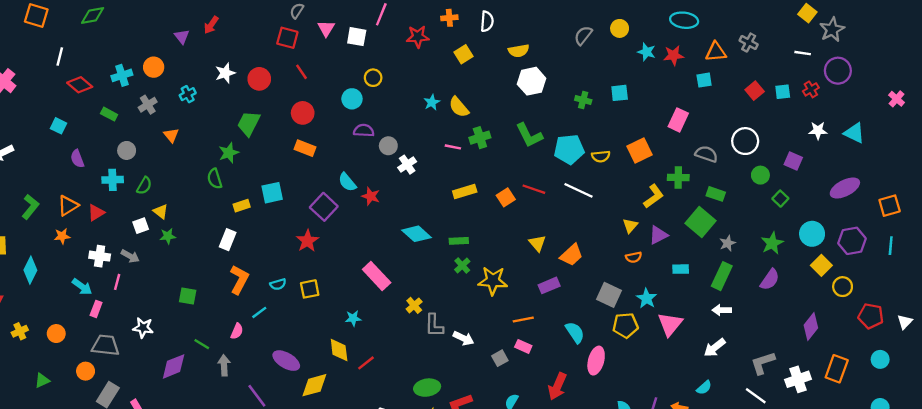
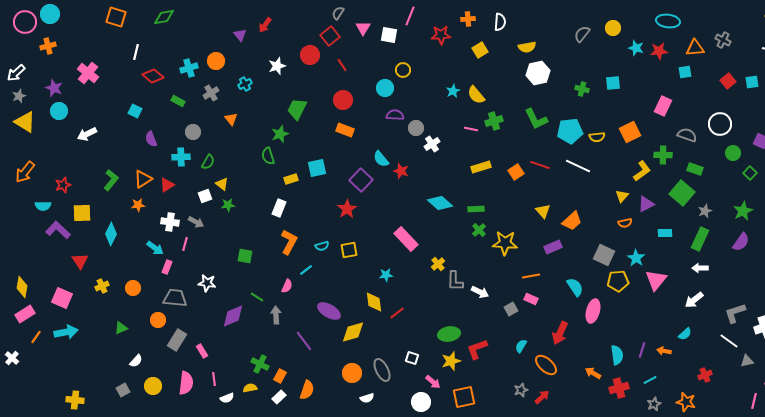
red square: (287, 38) -> (330, 36), turned 36
red circle: (259, 79) -> (310, 55), moved

